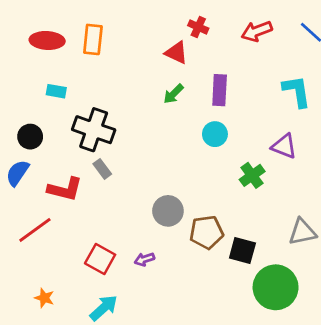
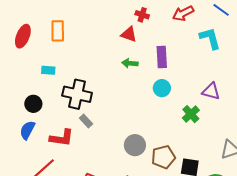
orange rectangle: (93, 39) -> (58, 31), moved
red ellipse: (47, 40) -> (23, 36), moved, turned -65
cyan L-shape: (297, 91) -> (210, 38), moved
green arrow: (173, 94) -> (130, 63), turned 56

